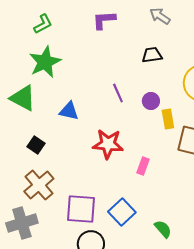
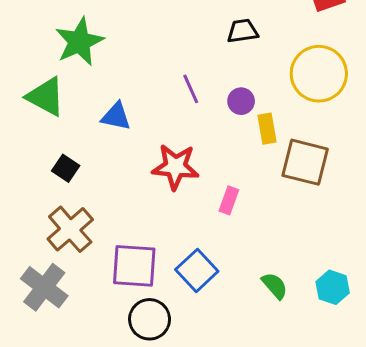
gray cross: (22, 223) -> (44, 287), turned -36
green semicircle: (163, 229) -> (275, 286), moved

